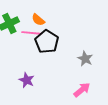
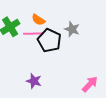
gray star: (85, 59) -> (72, 29), moved

